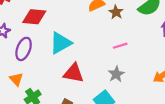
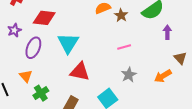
cyan triangle: (61, 43) -> (68, 43), turned -30
gray star: (116, 74) -> (129, 75), moved

